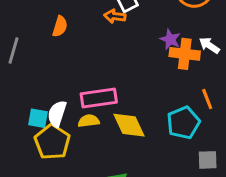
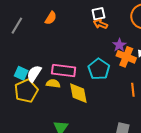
orange arrow: (115, 16) -> (100, 24), moved
cyan pentagon: (183, 123) -> (99, 69), moved, turned -30

